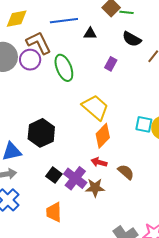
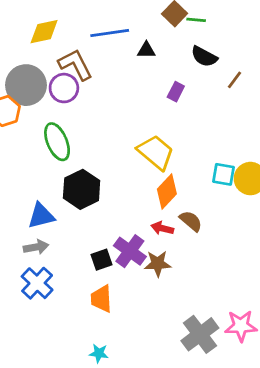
green ellipse: (64, 68) -> (57, 142), moved
brown semicircle: (126, 172) -> (191, 221), moved
black square: (54, 175) -> (101, 260), moved, turned 35

